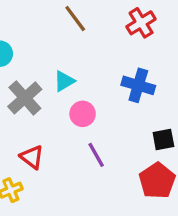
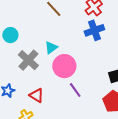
blue cross: (138, 85) -> (94, 30), moved, turned -30
pink circle: (83, 114) -> (64, 66), size x1.5

